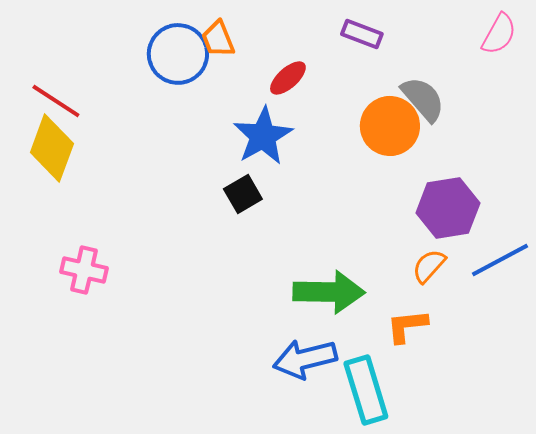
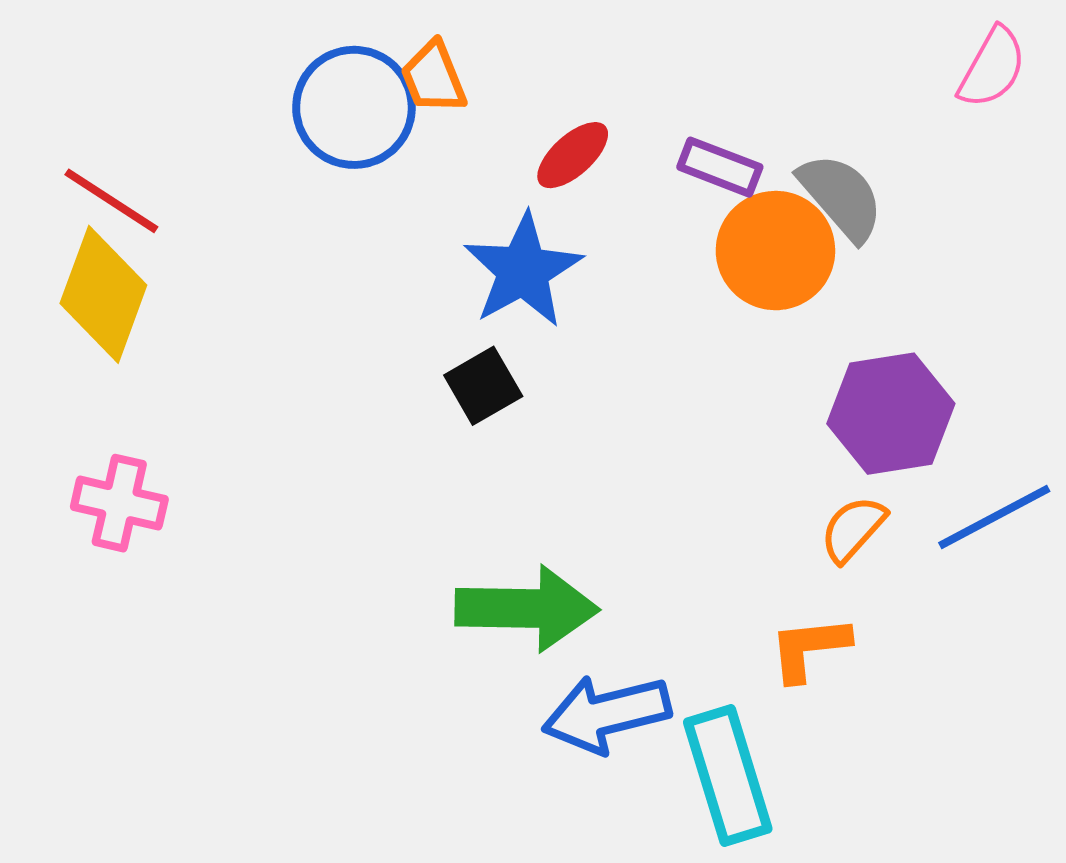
purple rectangle: (362, 34) -> (720, 167), moved
pink cross: (84, 270) -> (119, 503), moved
green arrow: (329, 292) -> (527, 608), moved

